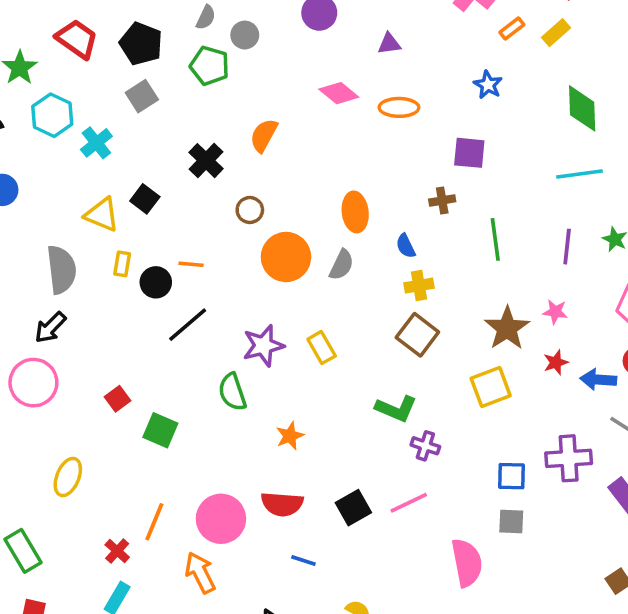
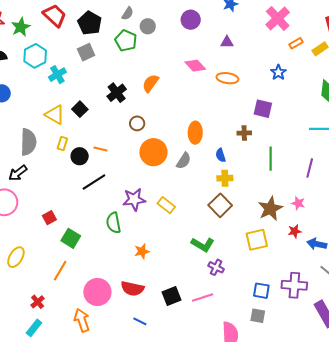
yellow rectangle: (322, 348) -> (166, 205), turned -30
orange line: (154, 522) -> (60, 271), moved

